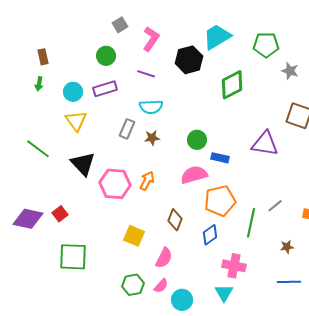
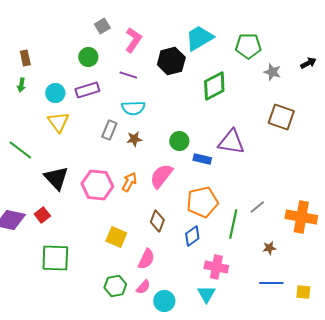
purple triangle: (265, 144) -> (231, 142), moved
black triangle: (83, 164) -> (56, 178), moved
pink semicircle: (194, 175) -> (161, 176), moved, turned -36

